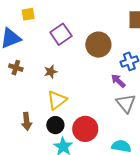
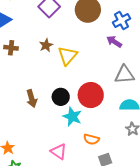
yellow triangle: (57, 100) -> (68, 56), moved
gray triangle: (126, 103) -> (124, 75), moved, turned -45

